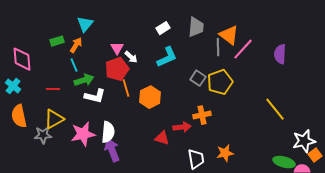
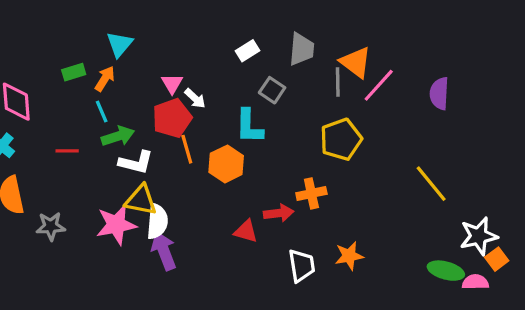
cyan L-shape: (167, 57) -> (249, 126), moved, turned 115
gray square: (198, 78) -> (272, 90), moved
yellow triangle: (54, 119) -> (141, 200), moved, turned 40

